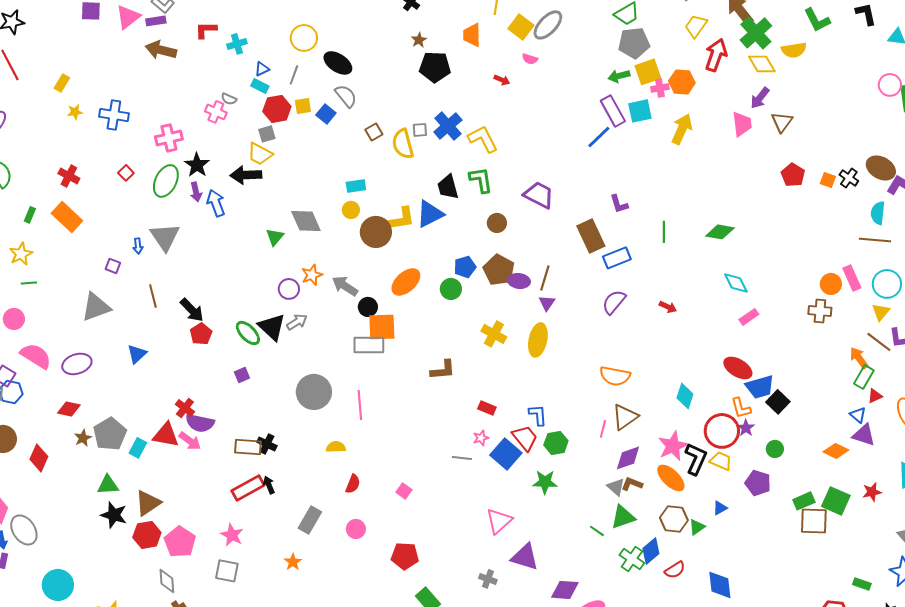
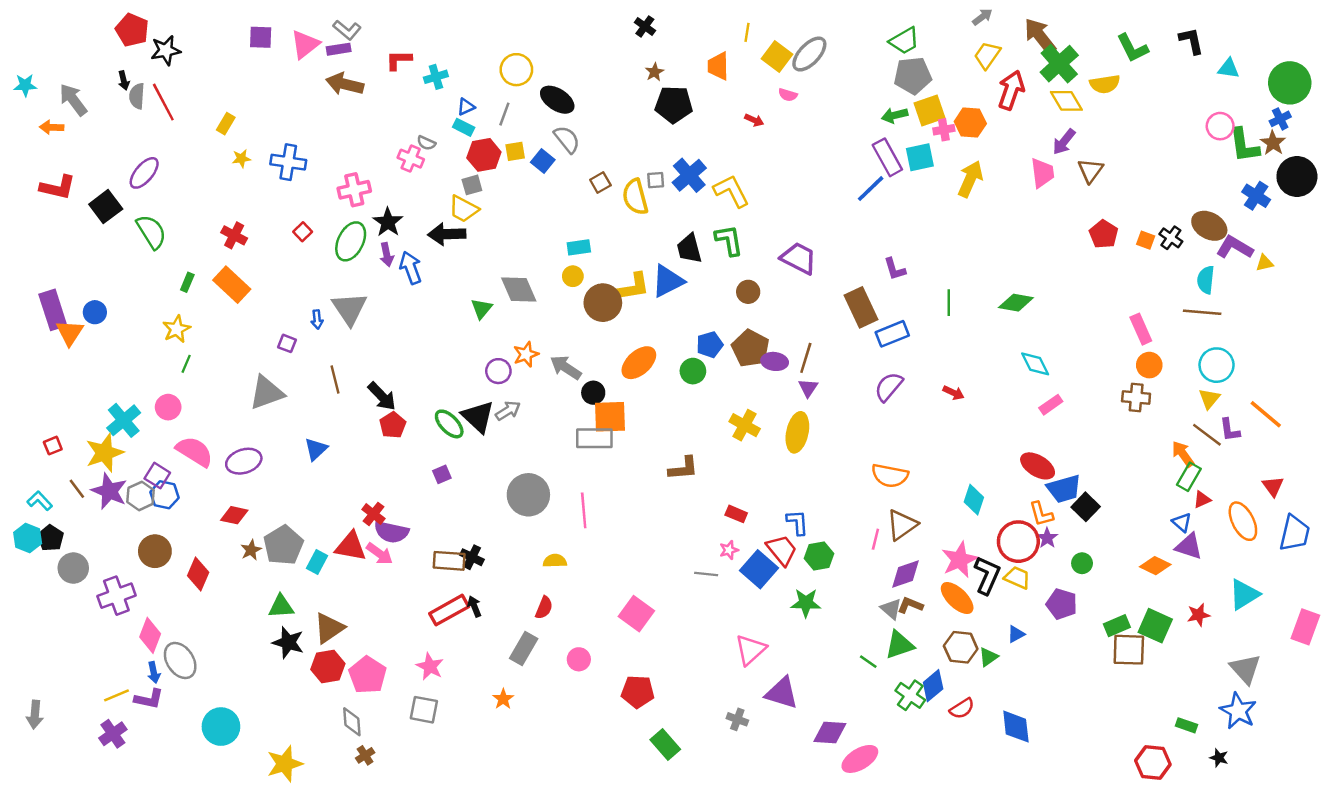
pink rectangle: (852, 278) -> (1141, 329), moved
green line: (29, 283) -> (186, 364), turned -63
red semicircle: (353, 484) -> (544, 608), moved
pink square: (404, 491) -> (636, 614), size x1.8

